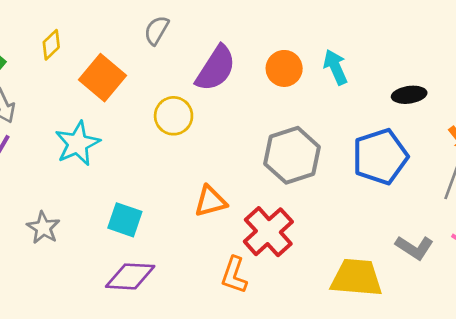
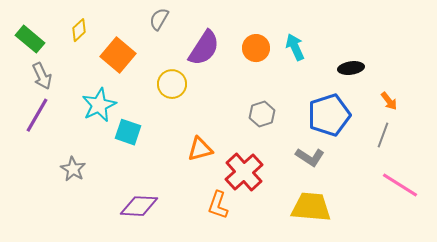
gray hexagon: (292, 155) -> (262, 114), size x0.6
cyan square: (125, 220) -> (128, 132), moved
gray L-shape: (414, 247) -> (310, 157), moved

